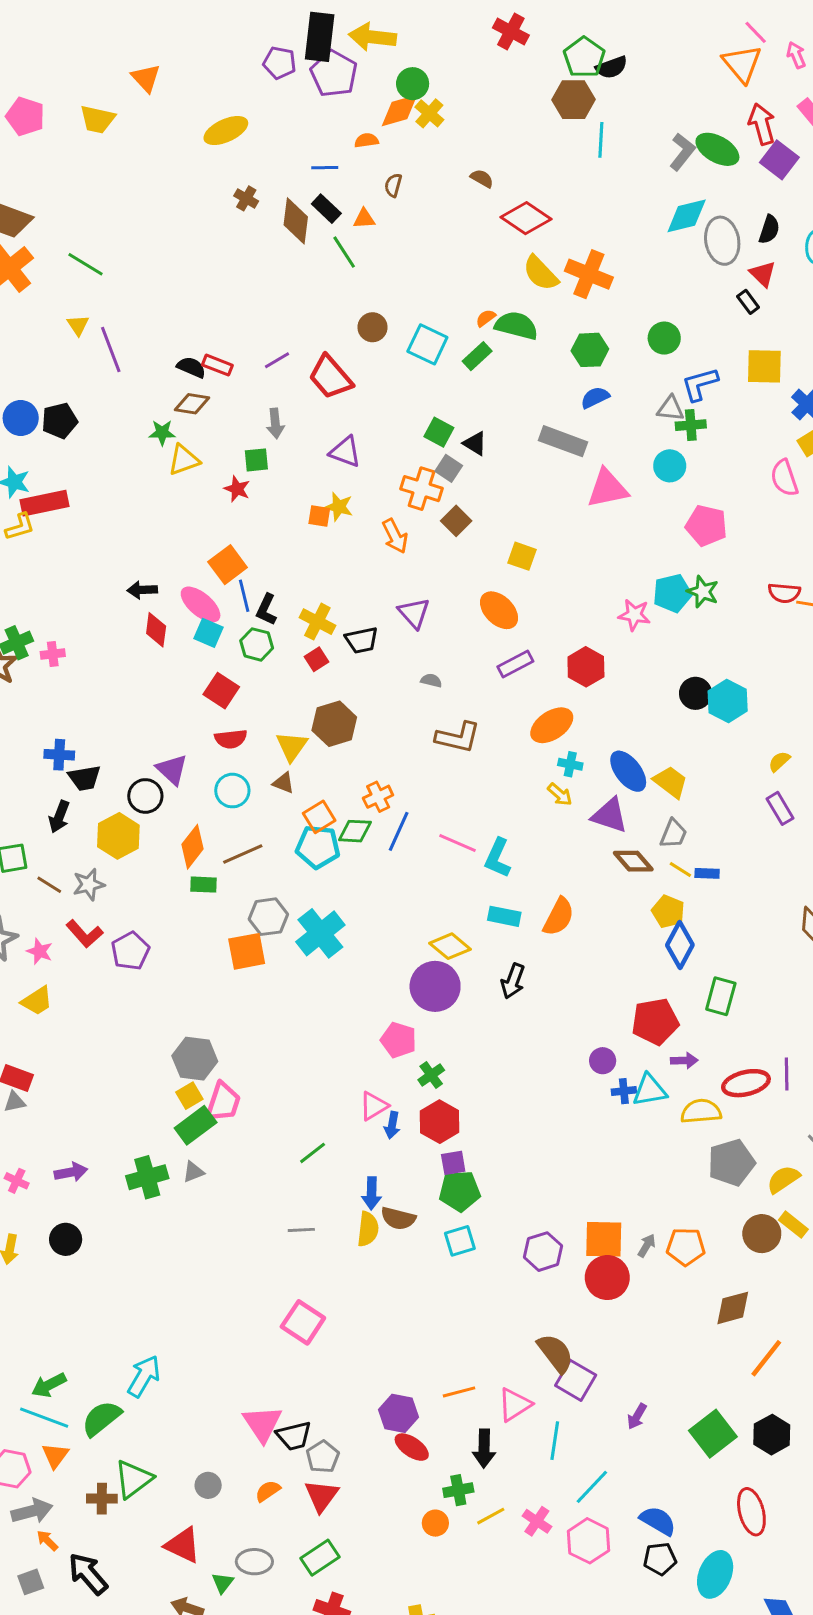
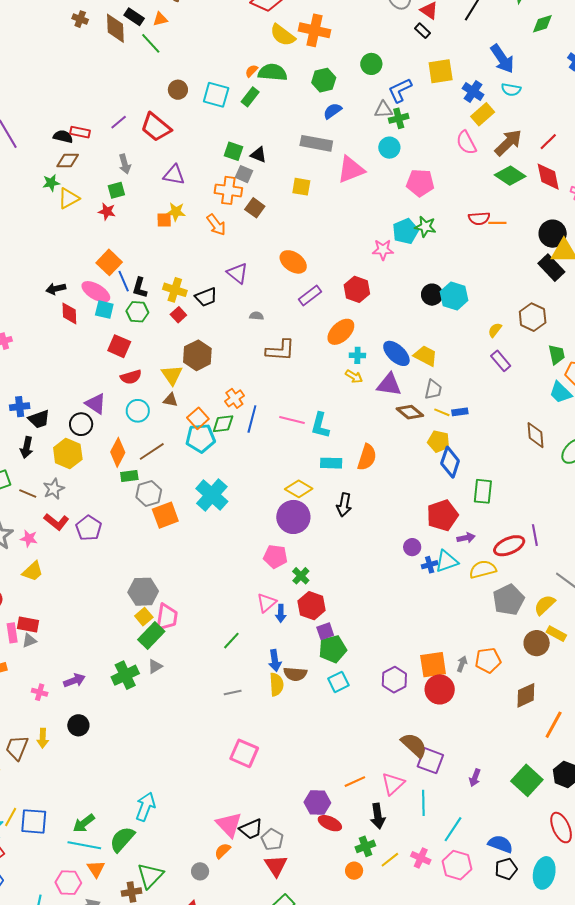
yellow square: (522, 556) -> (301, 187), moved
gray hexagon: (268, 917) -> (149, 494), moved
orange semicircle: (268, 1491) -> (223, 851), moved

